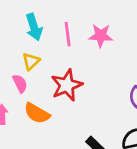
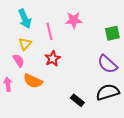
pink line: (68, 34) -> (49, 31), moved
red star: (67, 85) -> (53, 59), size x0.7

